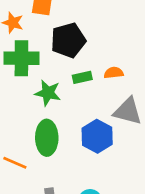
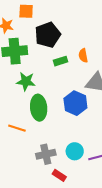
orange semicircle: (114, 73) -> (83, 55), turned -88
green star: (48, 93) -> (26, 81), moved

